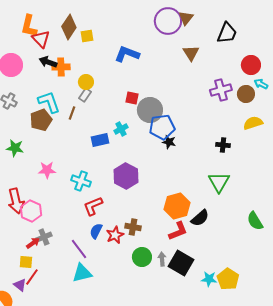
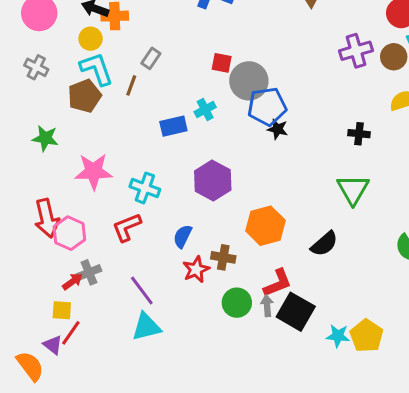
yellow circle: (86, 82) -> (91, 39), moved
pink star: (47, 170) -> (94, 171), size x1.4
red L-shape: (93, 206) -> (127, 227), moved
orange hexagon: (177, 206) -> (265, 226), moved
blue semicircle: (96, 231) -> (183, 236), moved
red L-shape: (178, 231) -> (278, 283), moved

